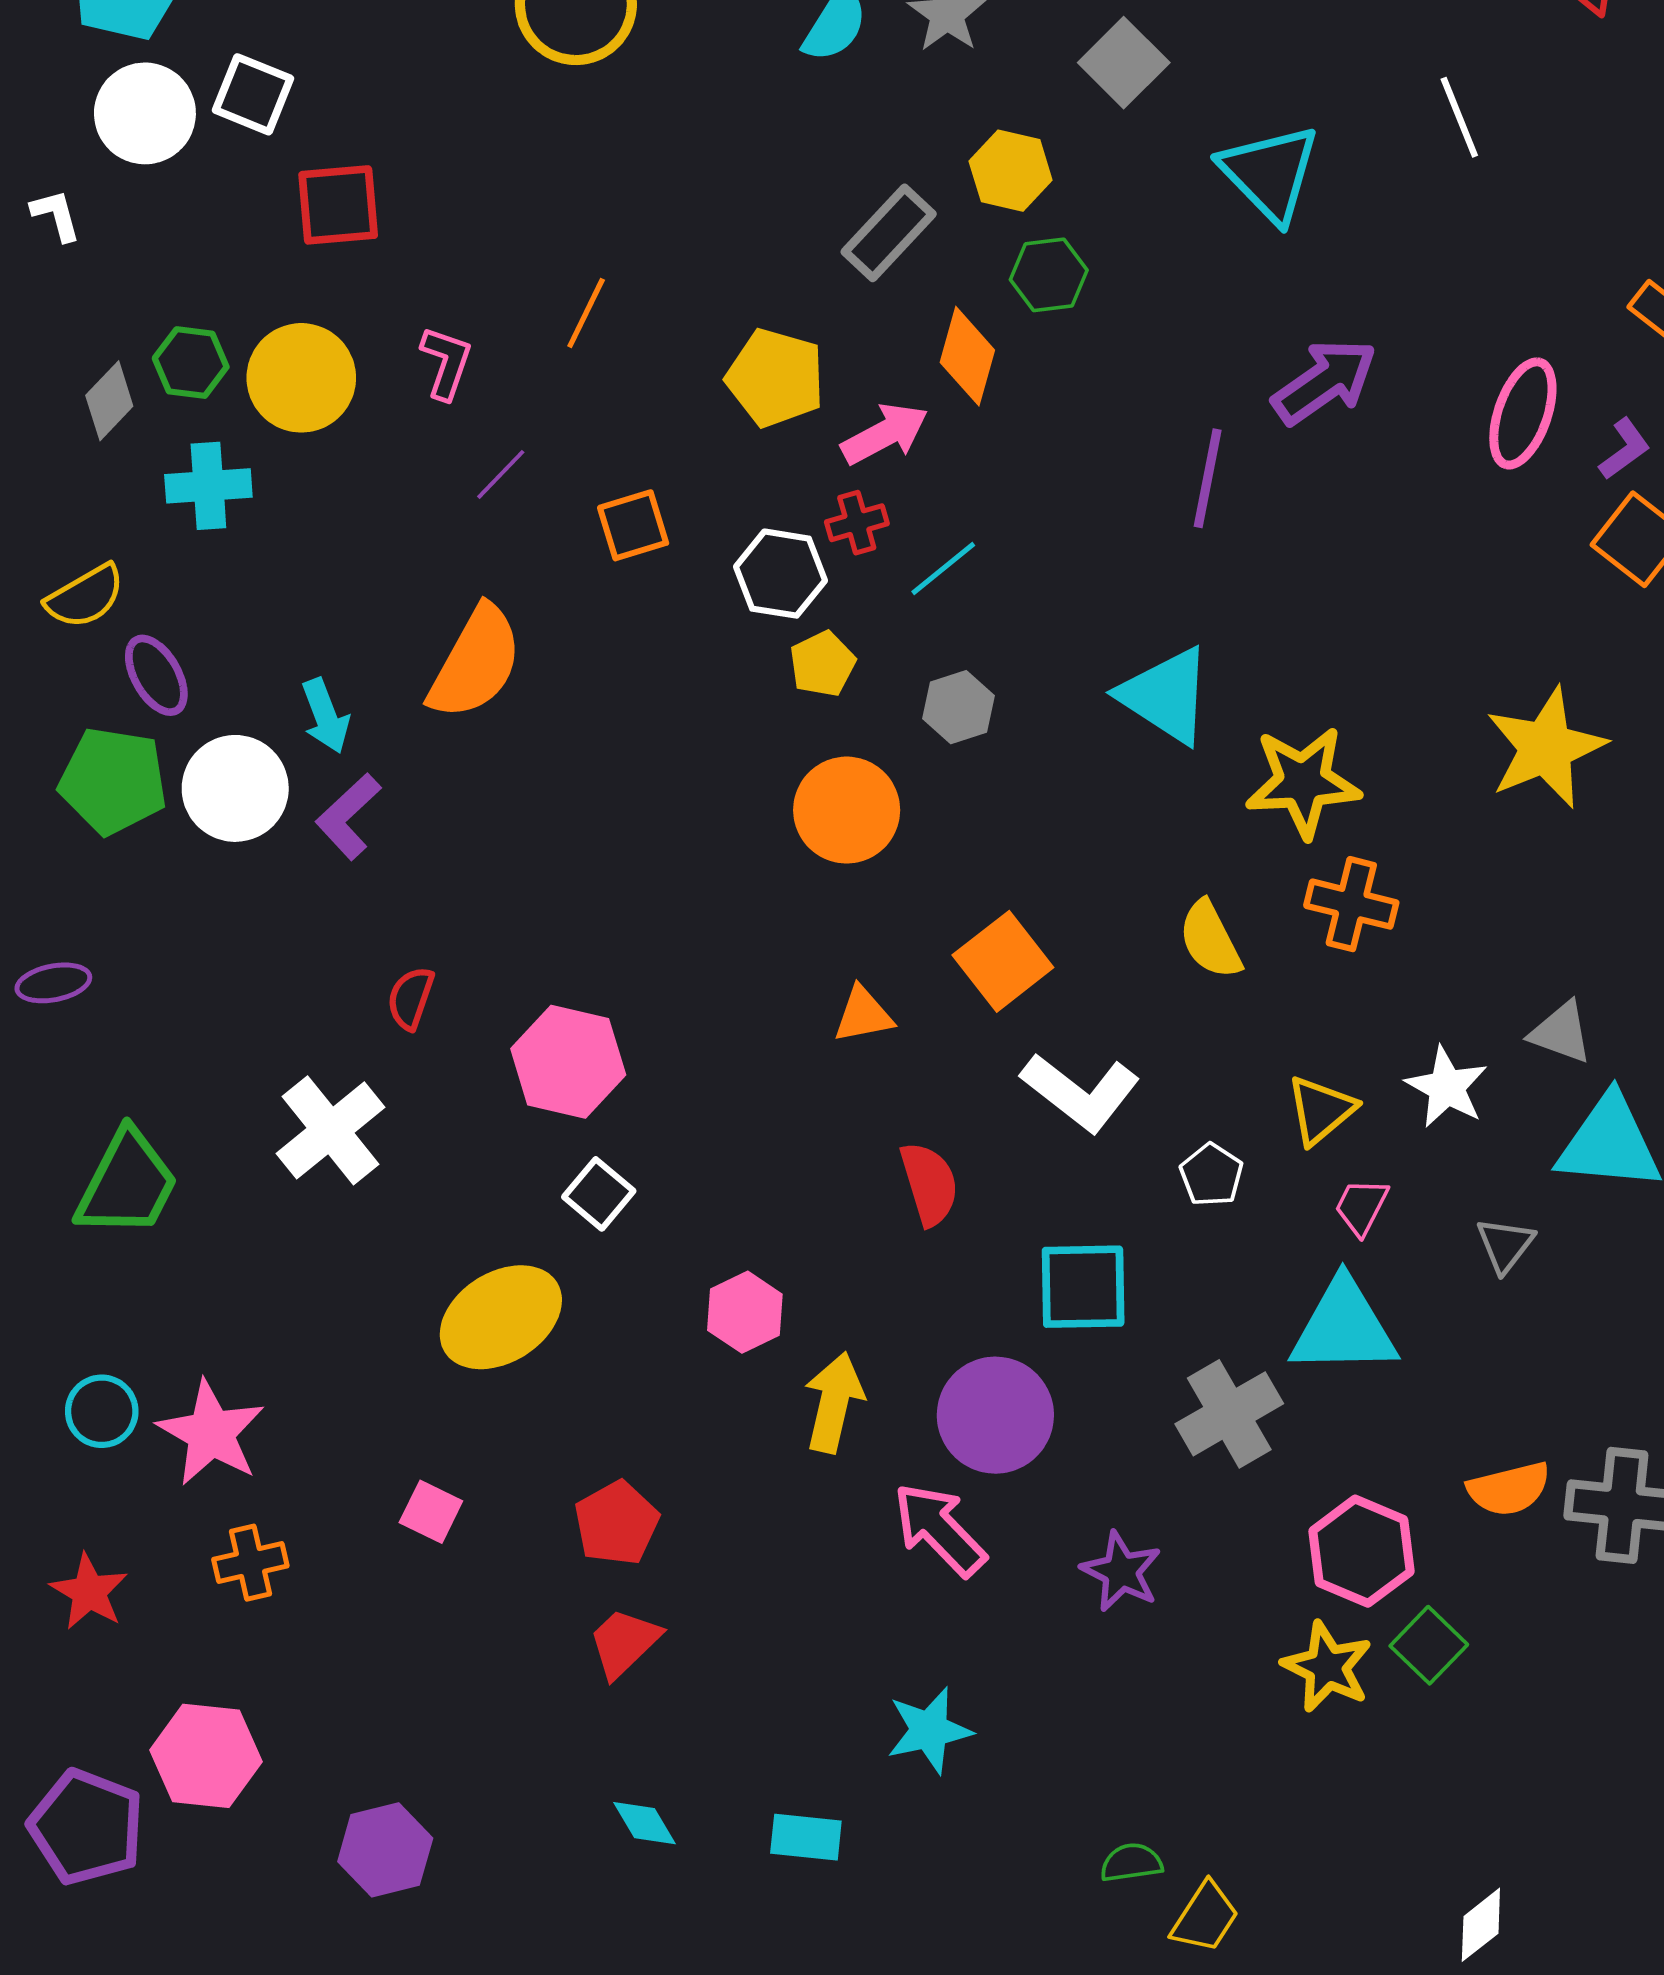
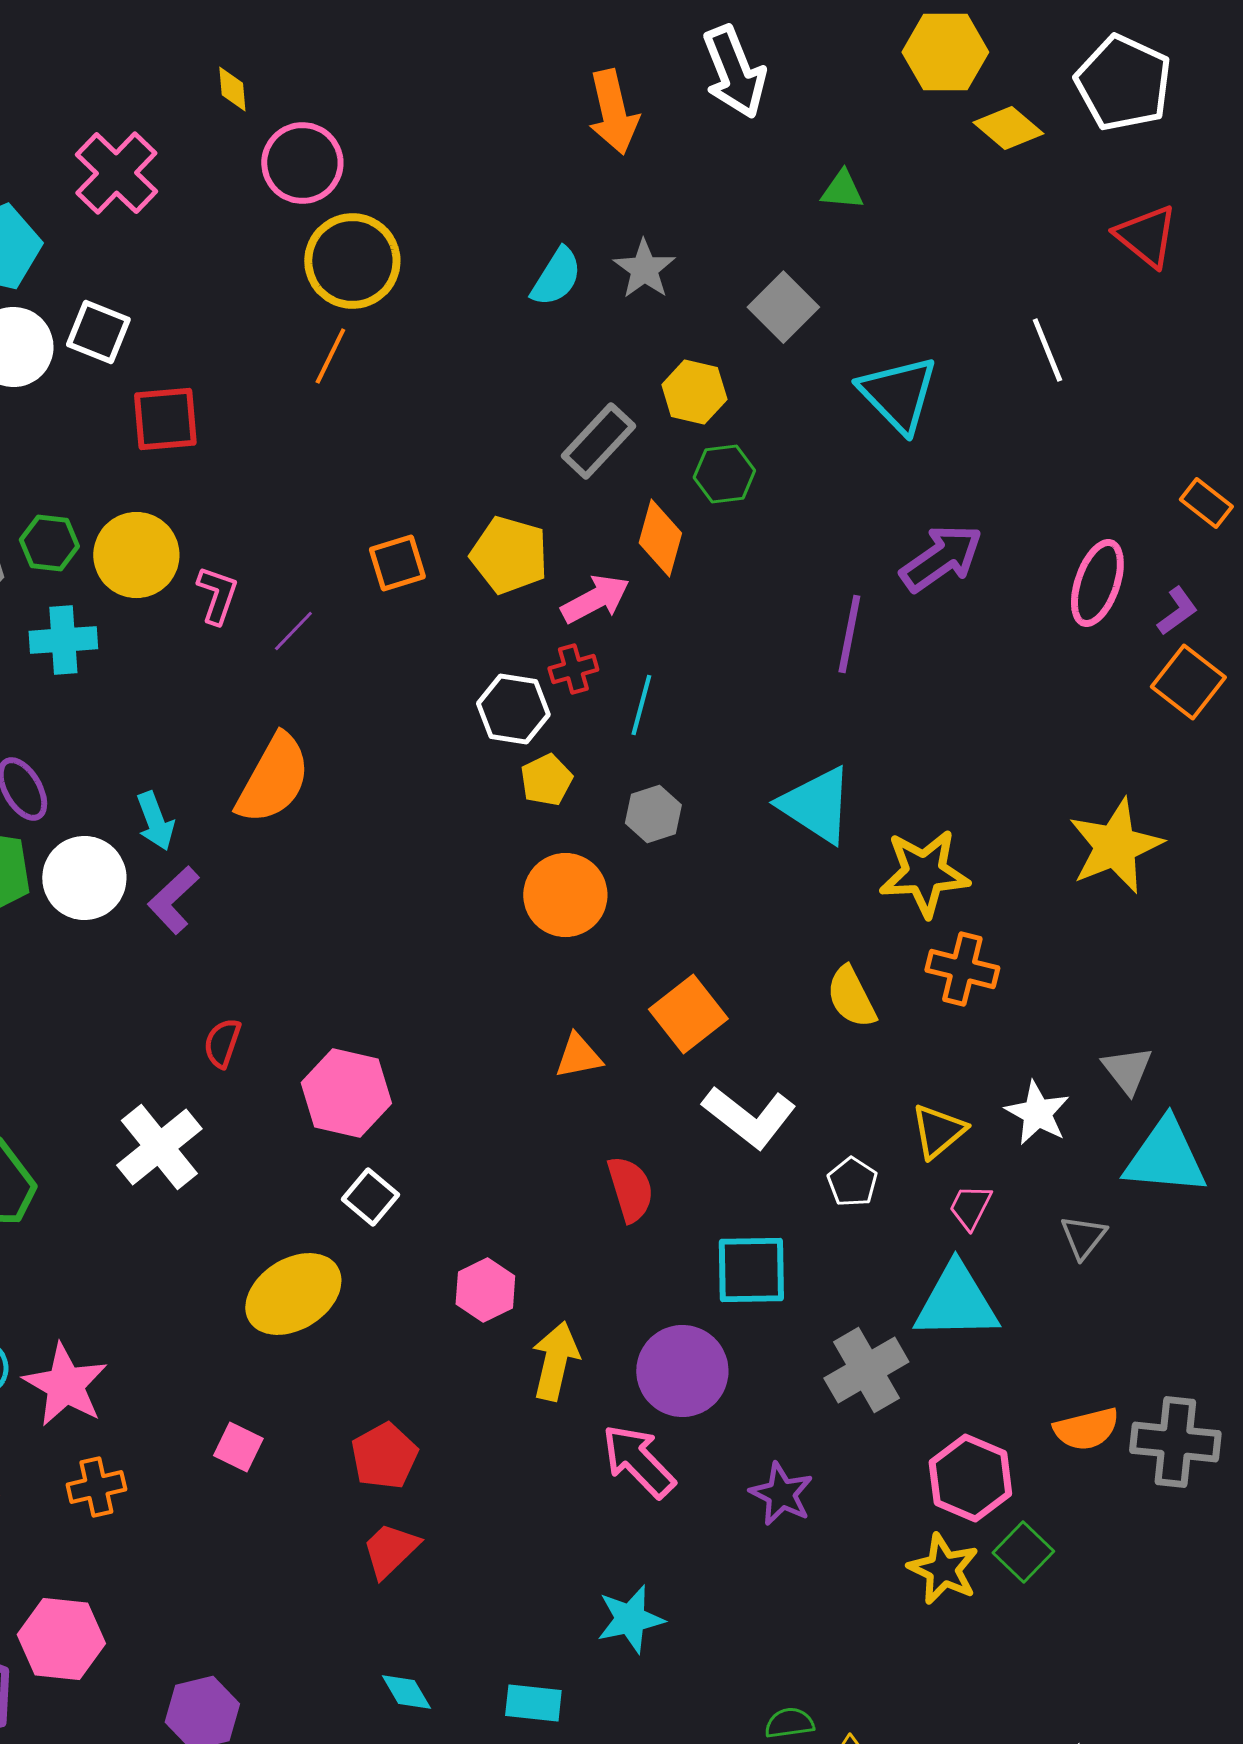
orange line: (586, 313) -> (330, 356), moved
pink L-shape: (446, 363) -> (217, 595), moved
orange square: (633, 525) -> (397, 563), moved
cyan line: (943, 568) -> (641, 705), turned -36
gray triangle: (1561, 1032) -> (1127, 1070), turned 32

